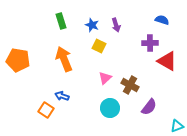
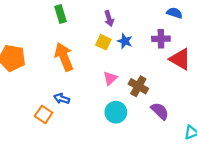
blue star: (92, 25) -> (125, 41), moved
purple arrow: (116, 25) -> (109, 19), moved
purple semicircle: (149, 107) -> (160, 111), turned -84

